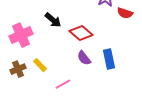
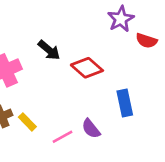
purple semicircle: (84, 58) -> (91, 129), moved
yellow rectangle: (40, 65) -> (27, 122), moved

